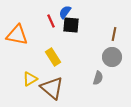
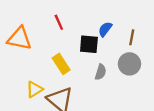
blue semicircle: (65, 12) -> (105, 29), moved
black square: (71, 25) -> (89, 44), moved
gray semicircle: (98, 78) -> (101, 72), moved

